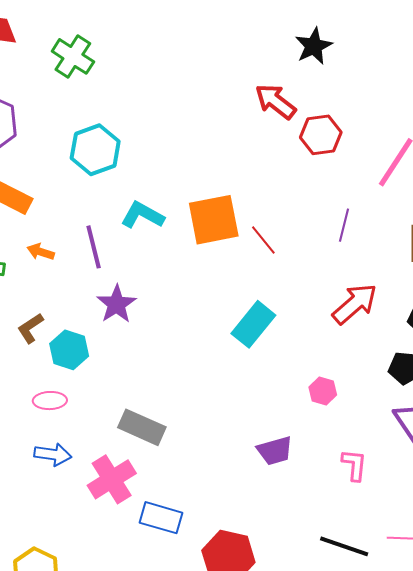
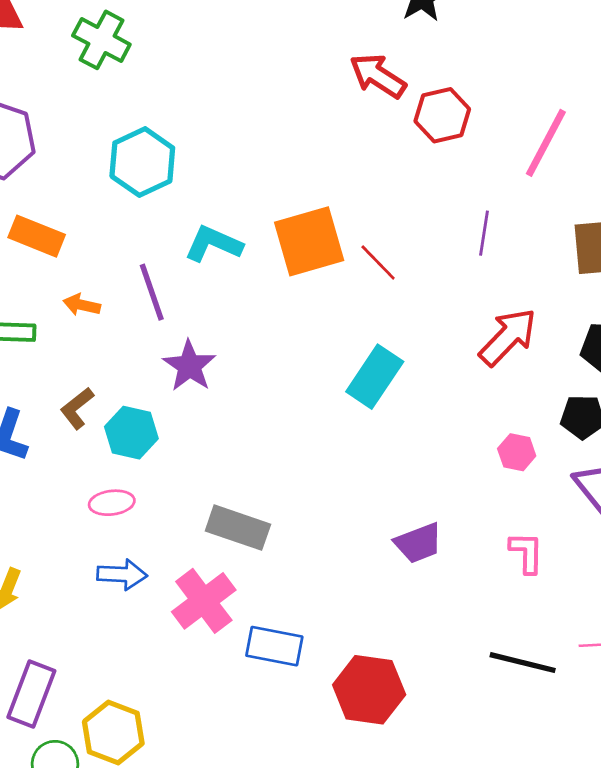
pink hexagon: (323, 391) -> (517, 452), moved

